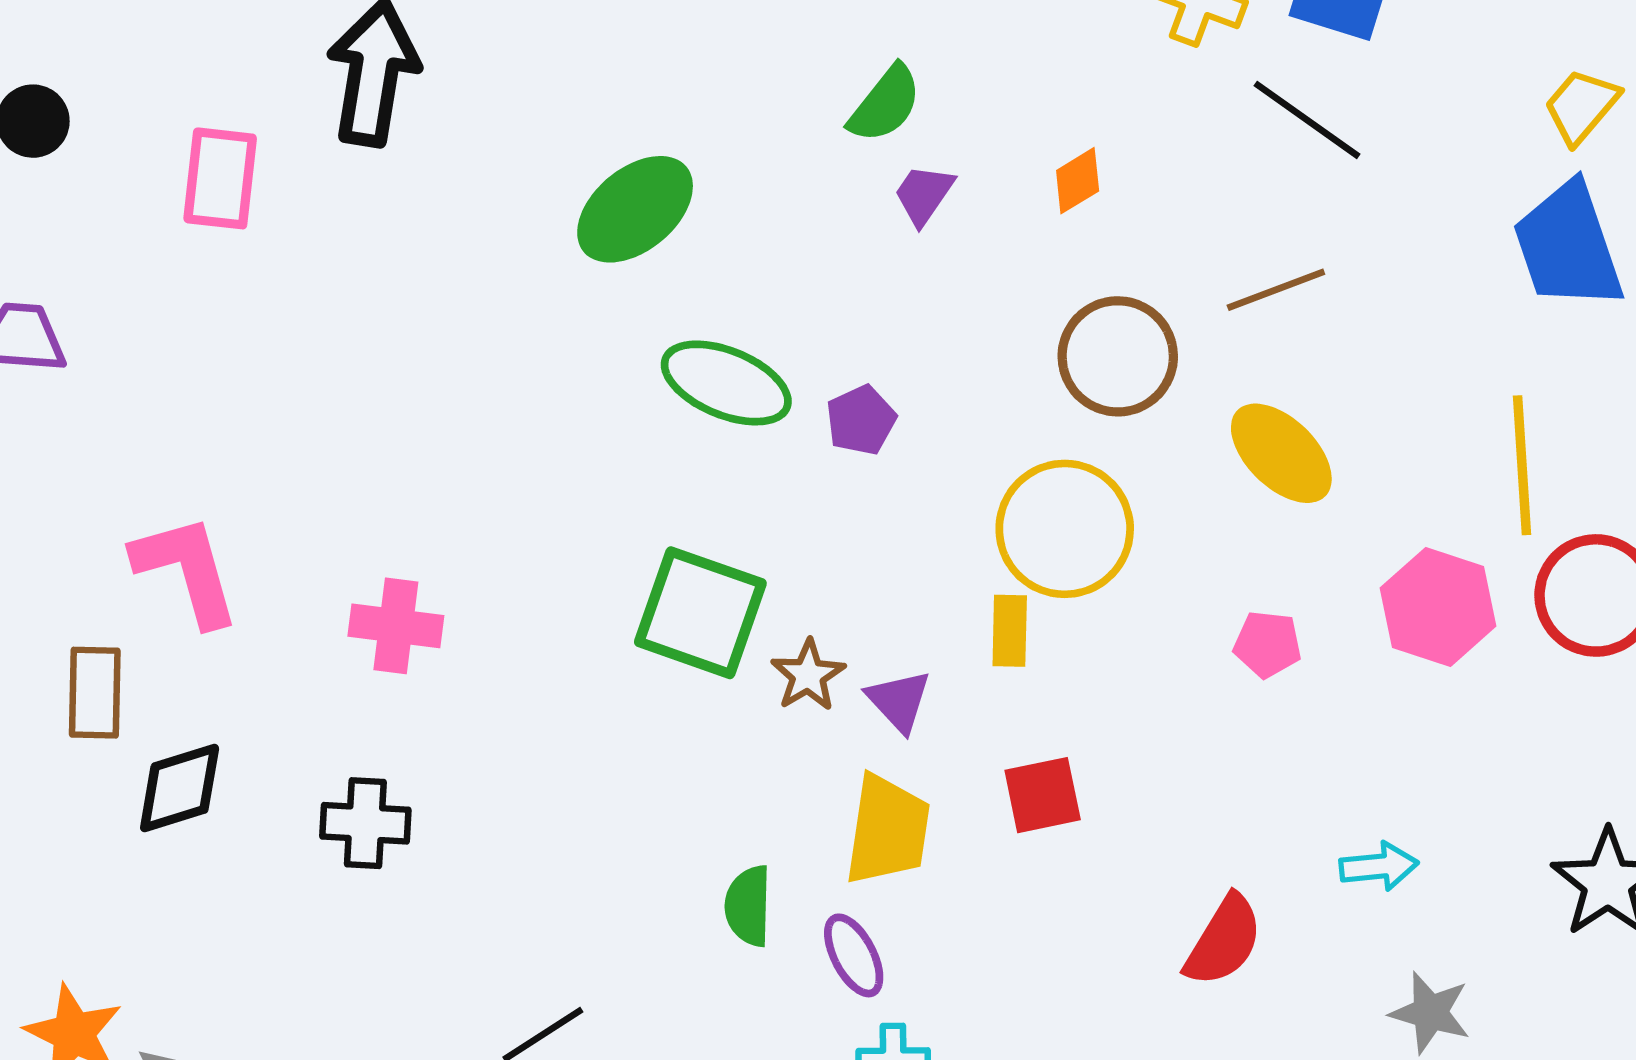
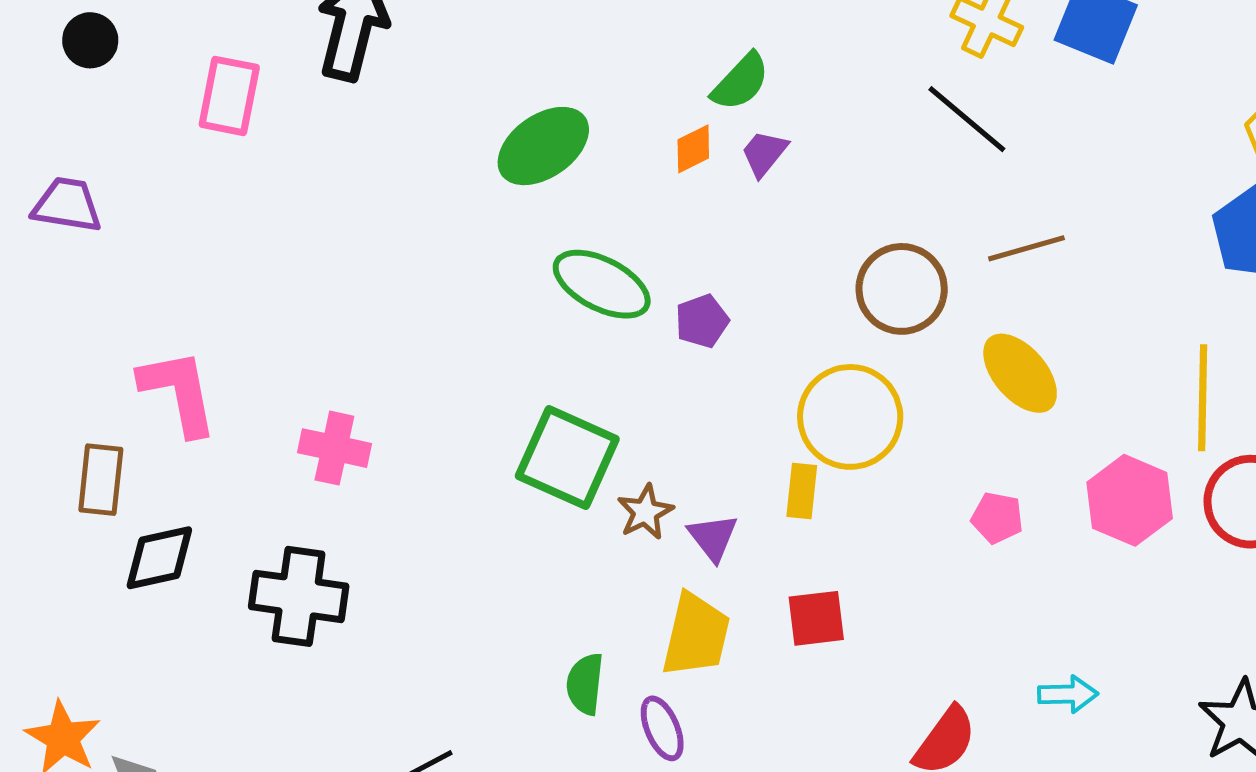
black line: (1307, 120) -> (967, 119), moved
orange diamond: (1078, 181) -> (693, 149), moved
black cross: (365, 823) -> (299, 596), size x1.4

